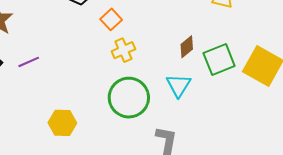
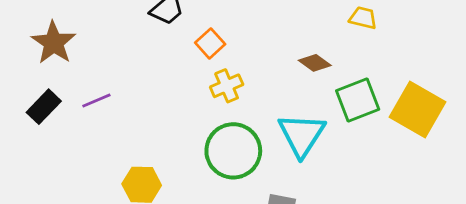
brown diamond: (187, 47) -> (315, 63), moved, turned 75
cyan triangle: (179, 85) -> (302, 135), size x1.4

